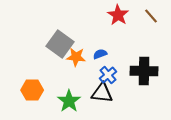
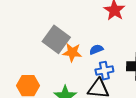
blue cross: (108, 75) -> (104, 71), turned 30

